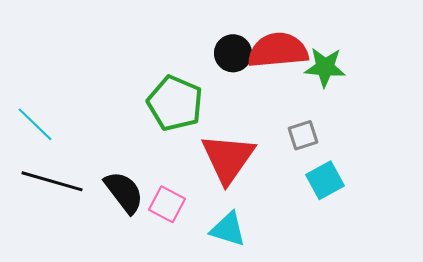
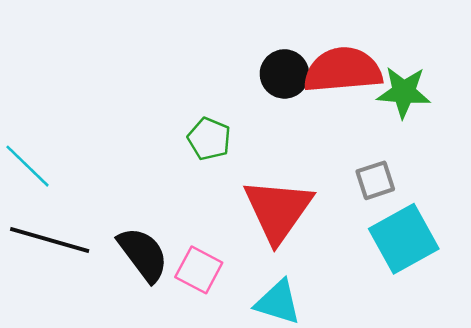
green pentagon: (175, 103) -> (209, 139), size x0.6
cyan square: (325, 180) -> (404, 239), size x1.4

